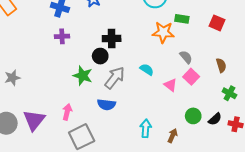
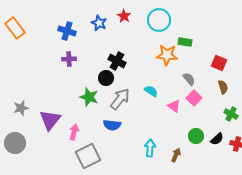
red square: (217, 23) -> (219, 63), moved
black cross: (112, 38) -> (117, 61), turned 30
gray star: (12, 78) -> (21, 108), moved
purple triangle: (34, 120) -> (50, 120), moved

